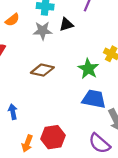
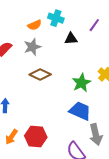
orange semicircle: (12, 20) -> (35, 25), moved
gray star: (43, 31) -> (32, 47), moved, turned -30

